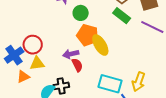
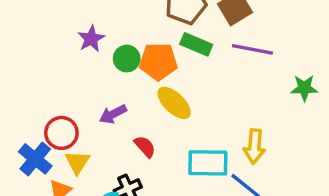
orange pentagon: (88, 35) -> (158, 61), moved
purple arrow: (71, 54) -> (113, 114), moved
yellow triangle: (37, 63) -> (77, 162), turned -35

